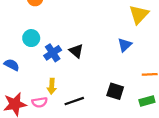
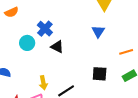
cyan circle: (31, 38) -> (27, 43), moved
blue cross: (53, 53) -> (45, 29), moved

